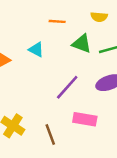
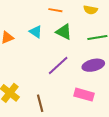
green triangle: (82, 44) -> (64, 32), moved
pink rectangle: (85, 119) -> (84, 95), moved

